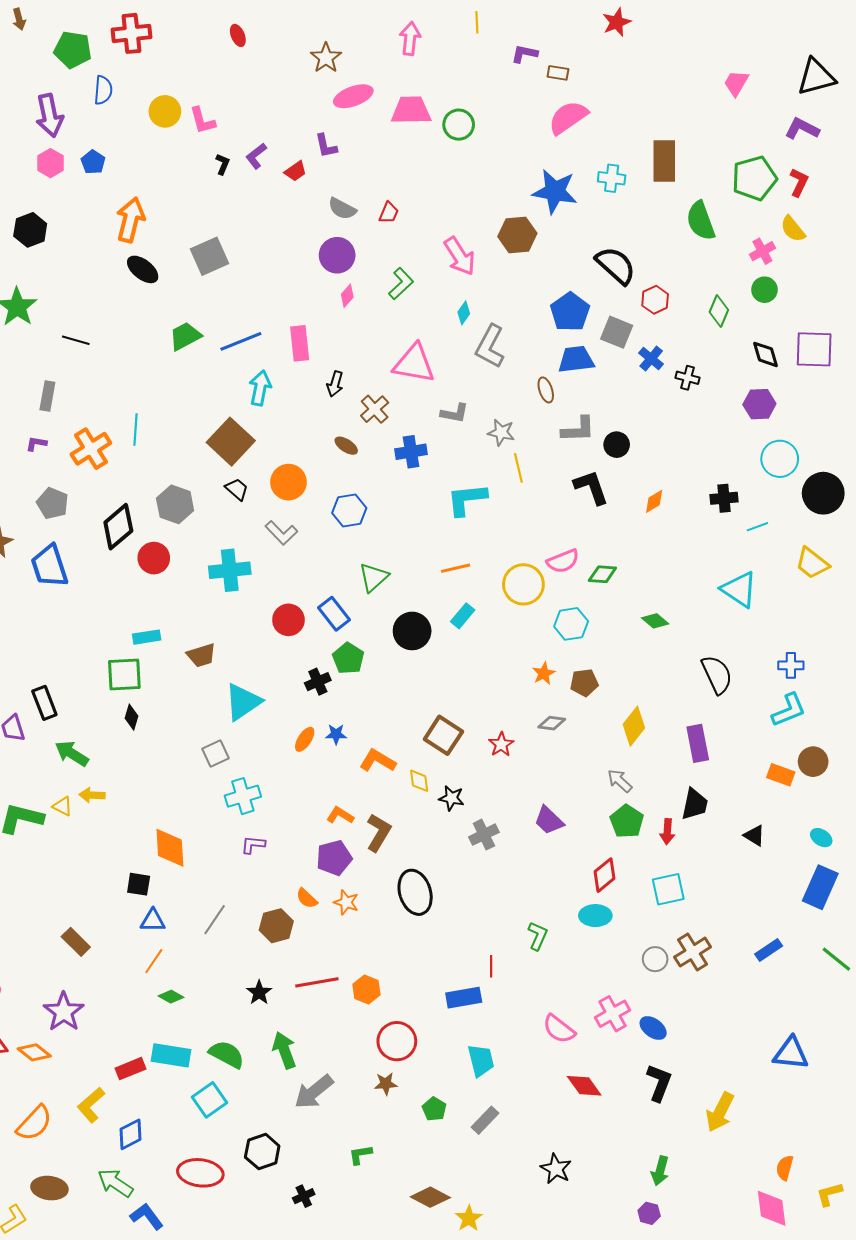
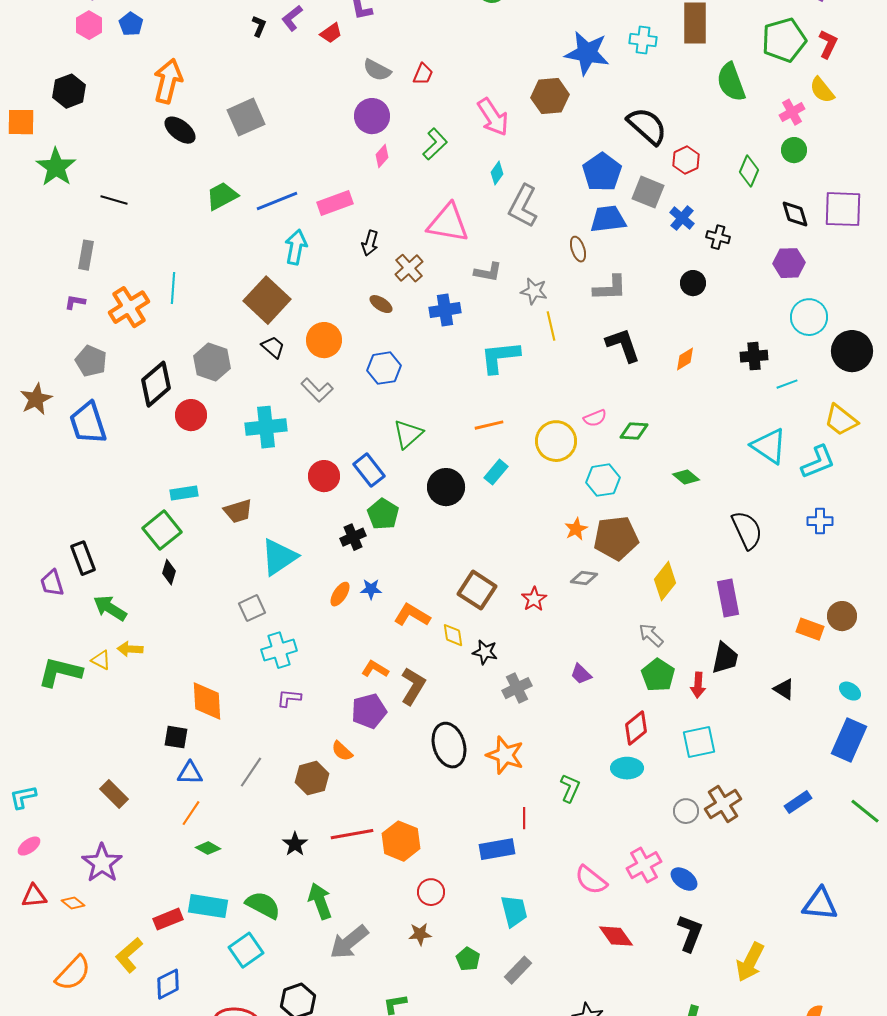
pink rectangle: (300, 343) -> (335, 203), turned 76
black circle: (617, 445) -> (693, 283), moved
pink semicircle: (563, 561) -> (595, 418), size x0.7
green square: (124, 675) -> (162, 530), turned -36
brown pentagon: (584, 683) -> (616, 538), size x1.6
cyan L-shape: (789, 710) -> (818, 462), moved
purple trapezoid: (549, 820) -> (581, 674), size x0.7
orange star: (346, 902) -> (505, 755), moved, size x1.5
orange hexagon: (366, 990) -> (401, 841), size x1.4
red circle: (397, 1041) -> (431, 892), size x0.7
orange diamond: (34, 1052) -> (73, 903), size x0.7

